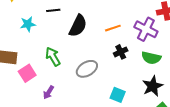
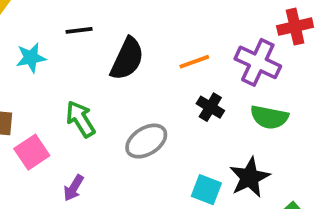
black cross: (121, 52) -> (210, 107), turned -32
black star: (153, 86) -> (250, 177), moved

